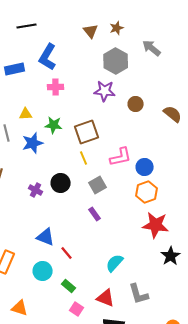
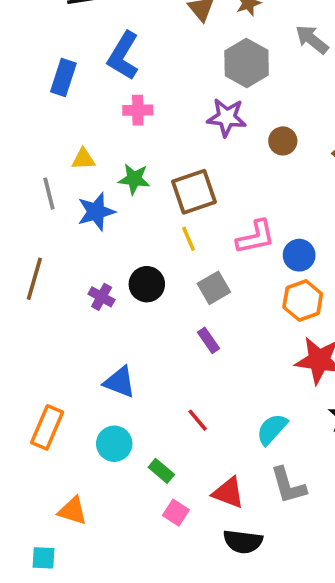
blue rectangle: (15, 69) -> (63, 78), turned -60
red line: (67, 253) -> (198, 420), moved
cyan semicircle: (115, 263) -> (272, 429), moved

